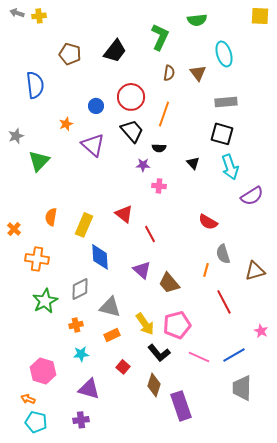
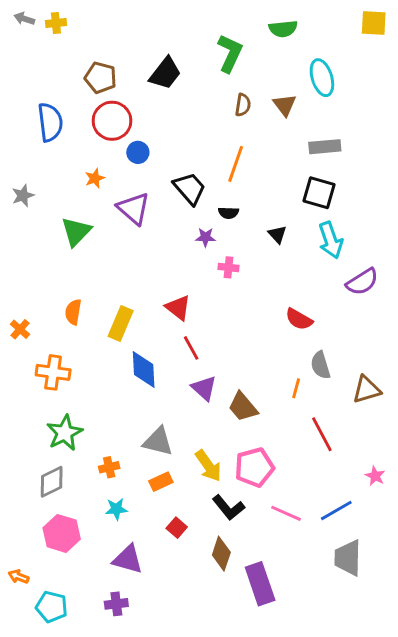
red circle: (131, 97) -> (112, 121), moved
green triangle: (39, 161) -> (76, 231), moved
red line: (150, 234) -> (191, 348), moved
gray diamond: (80, 289) -> (52, 482), moved
orange arrow: (28, 399) -> (19, 577), moved

